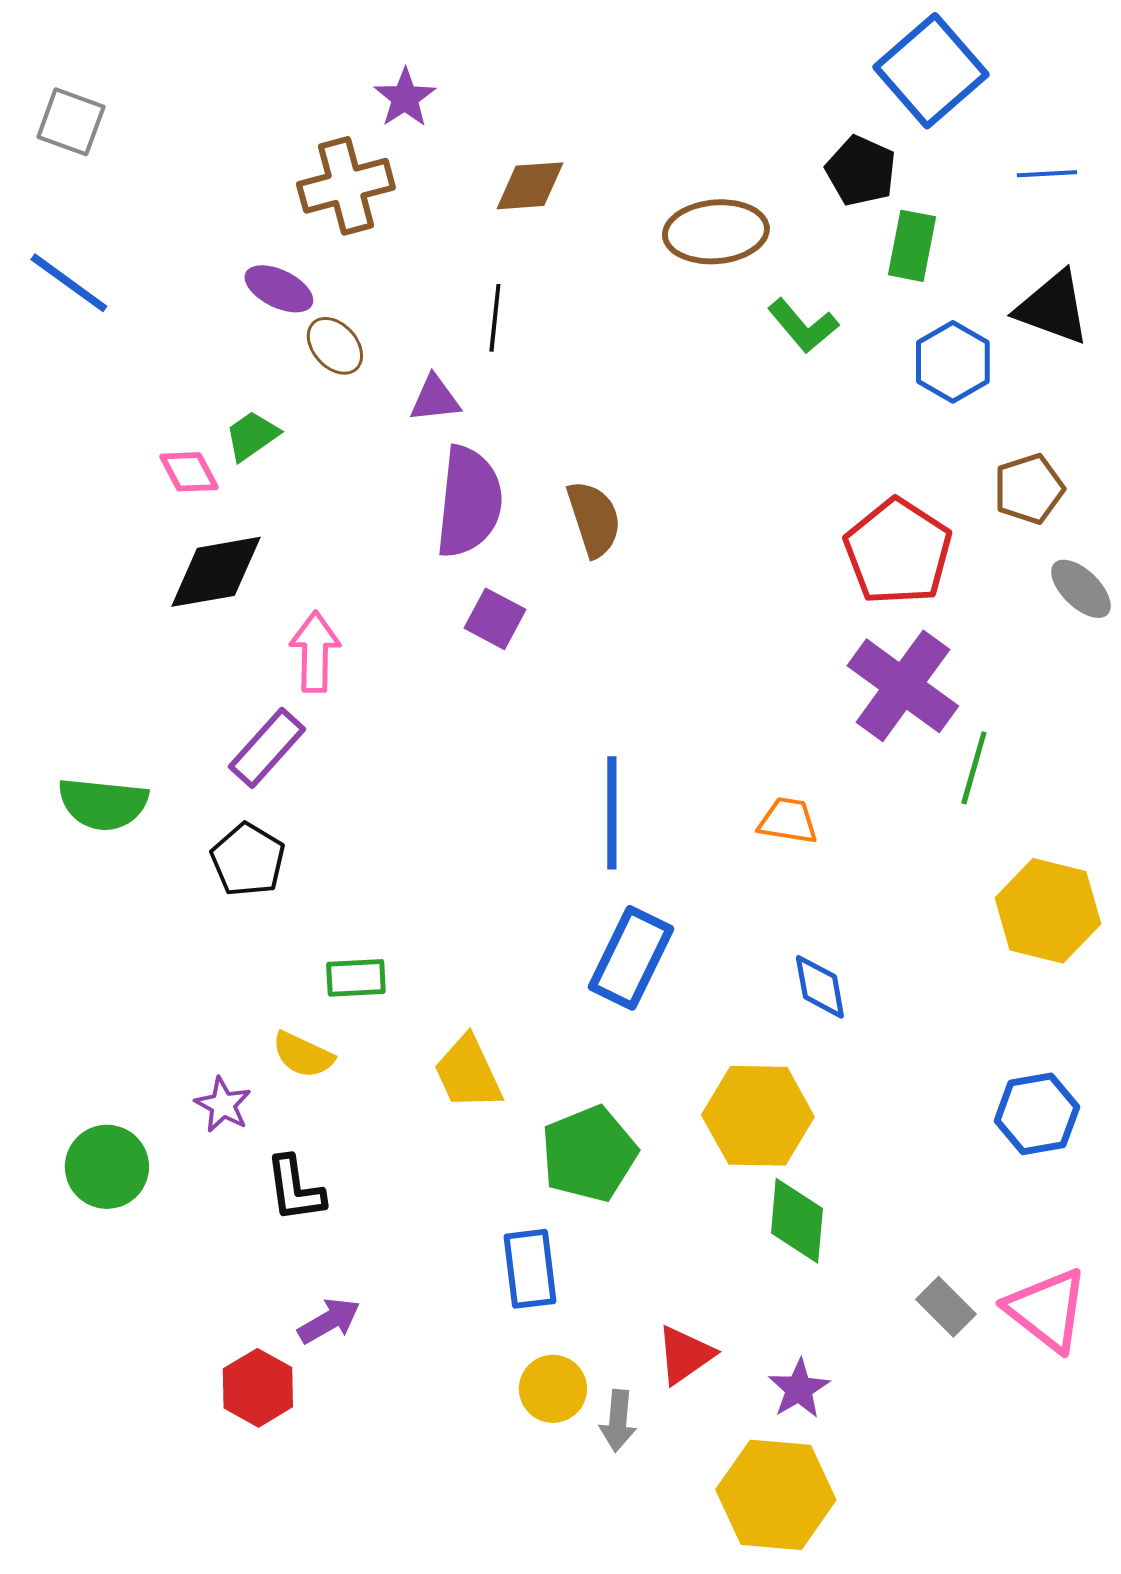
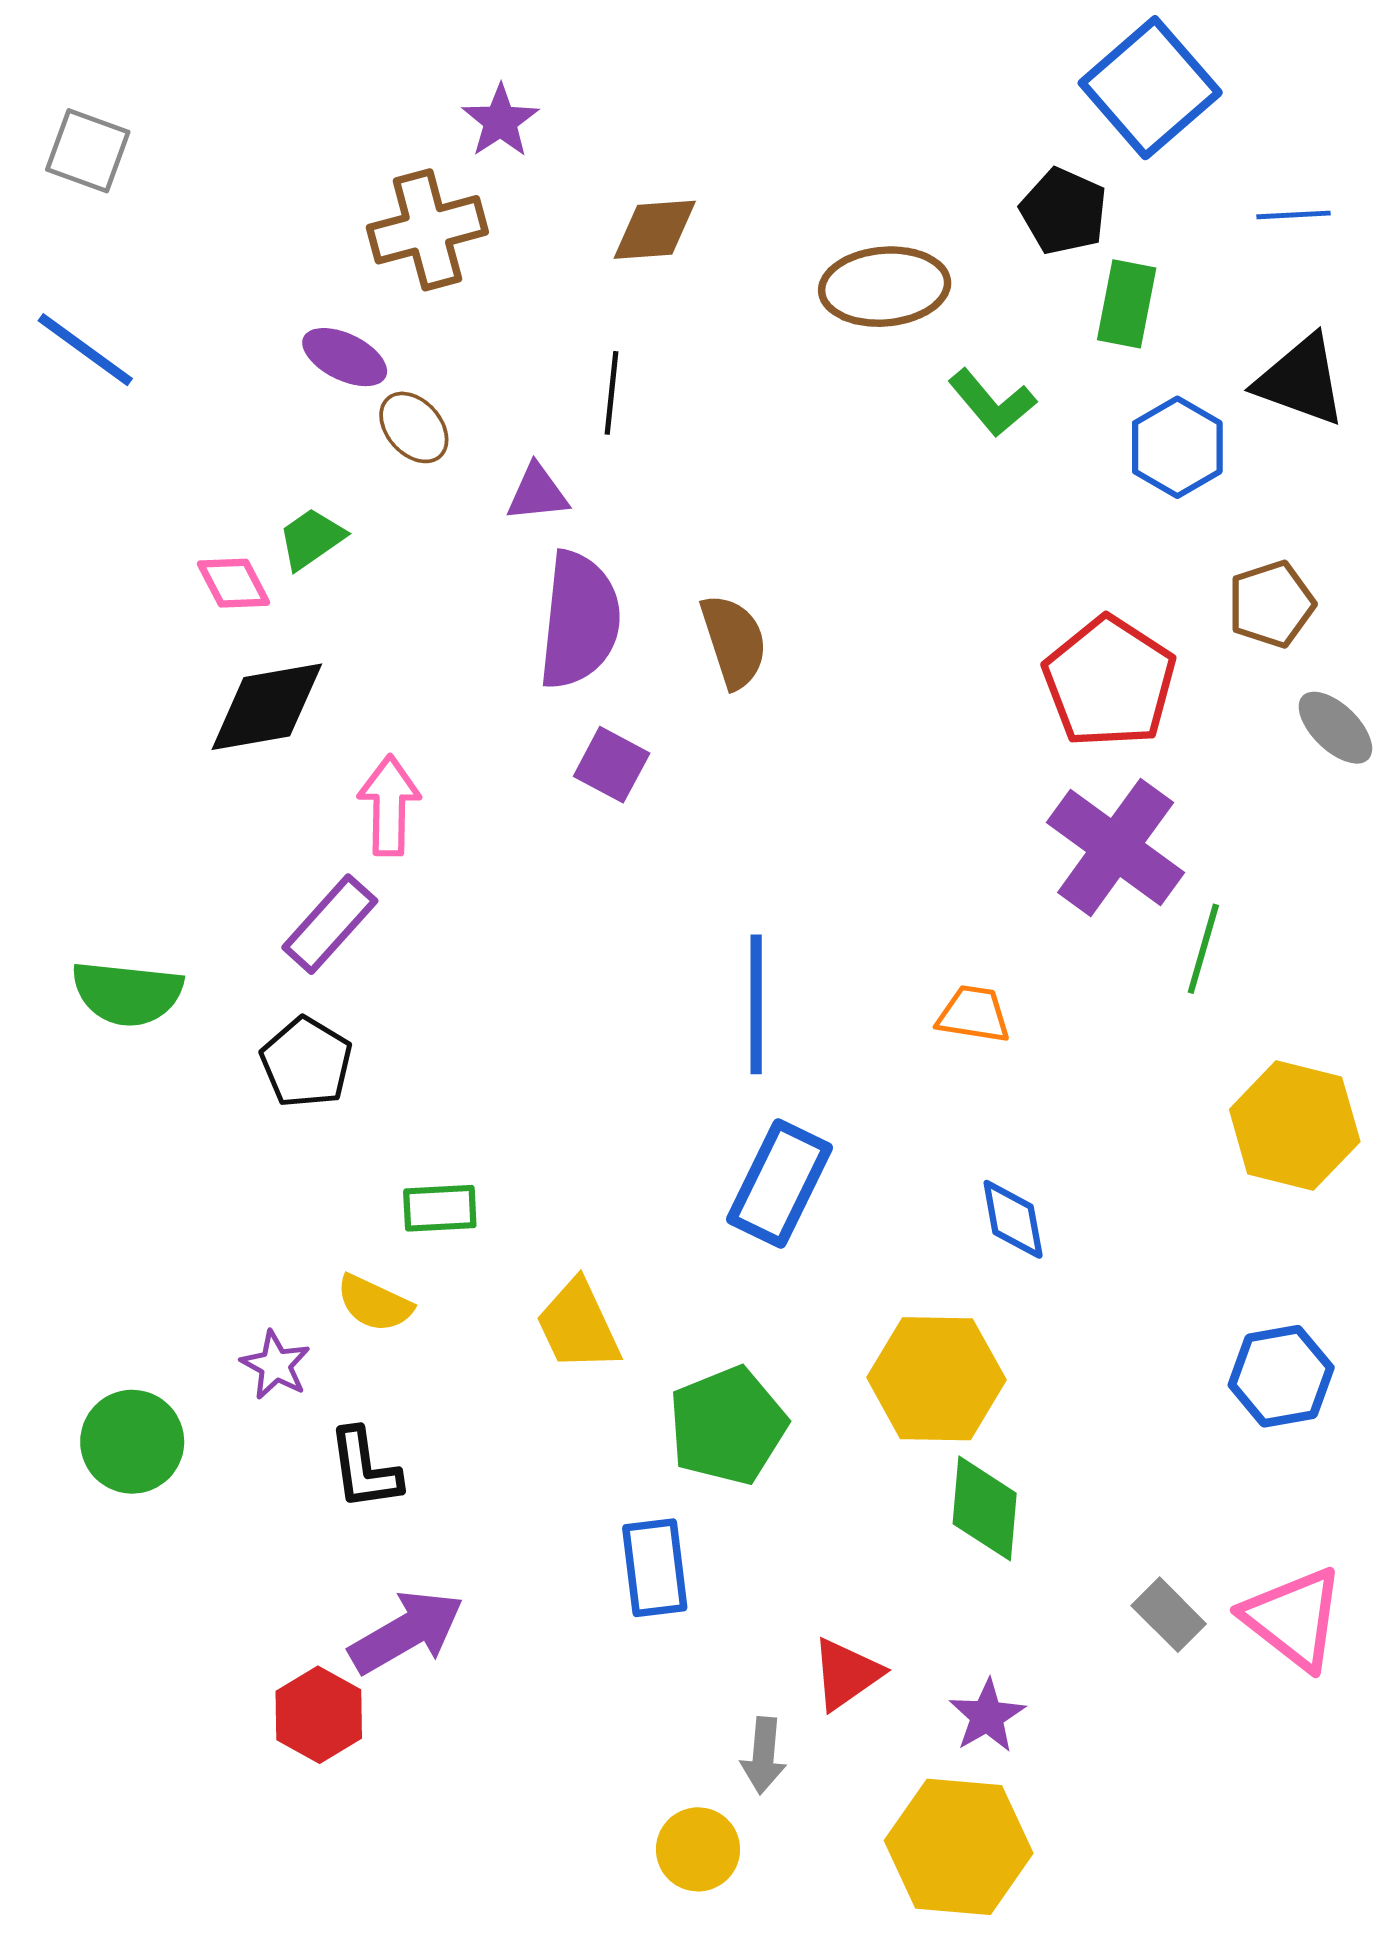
purple arrow: (329, 1321) -> (406, 1632), size x1.5
yellow circle: (553, 1389) -> (698, 1849), moved

